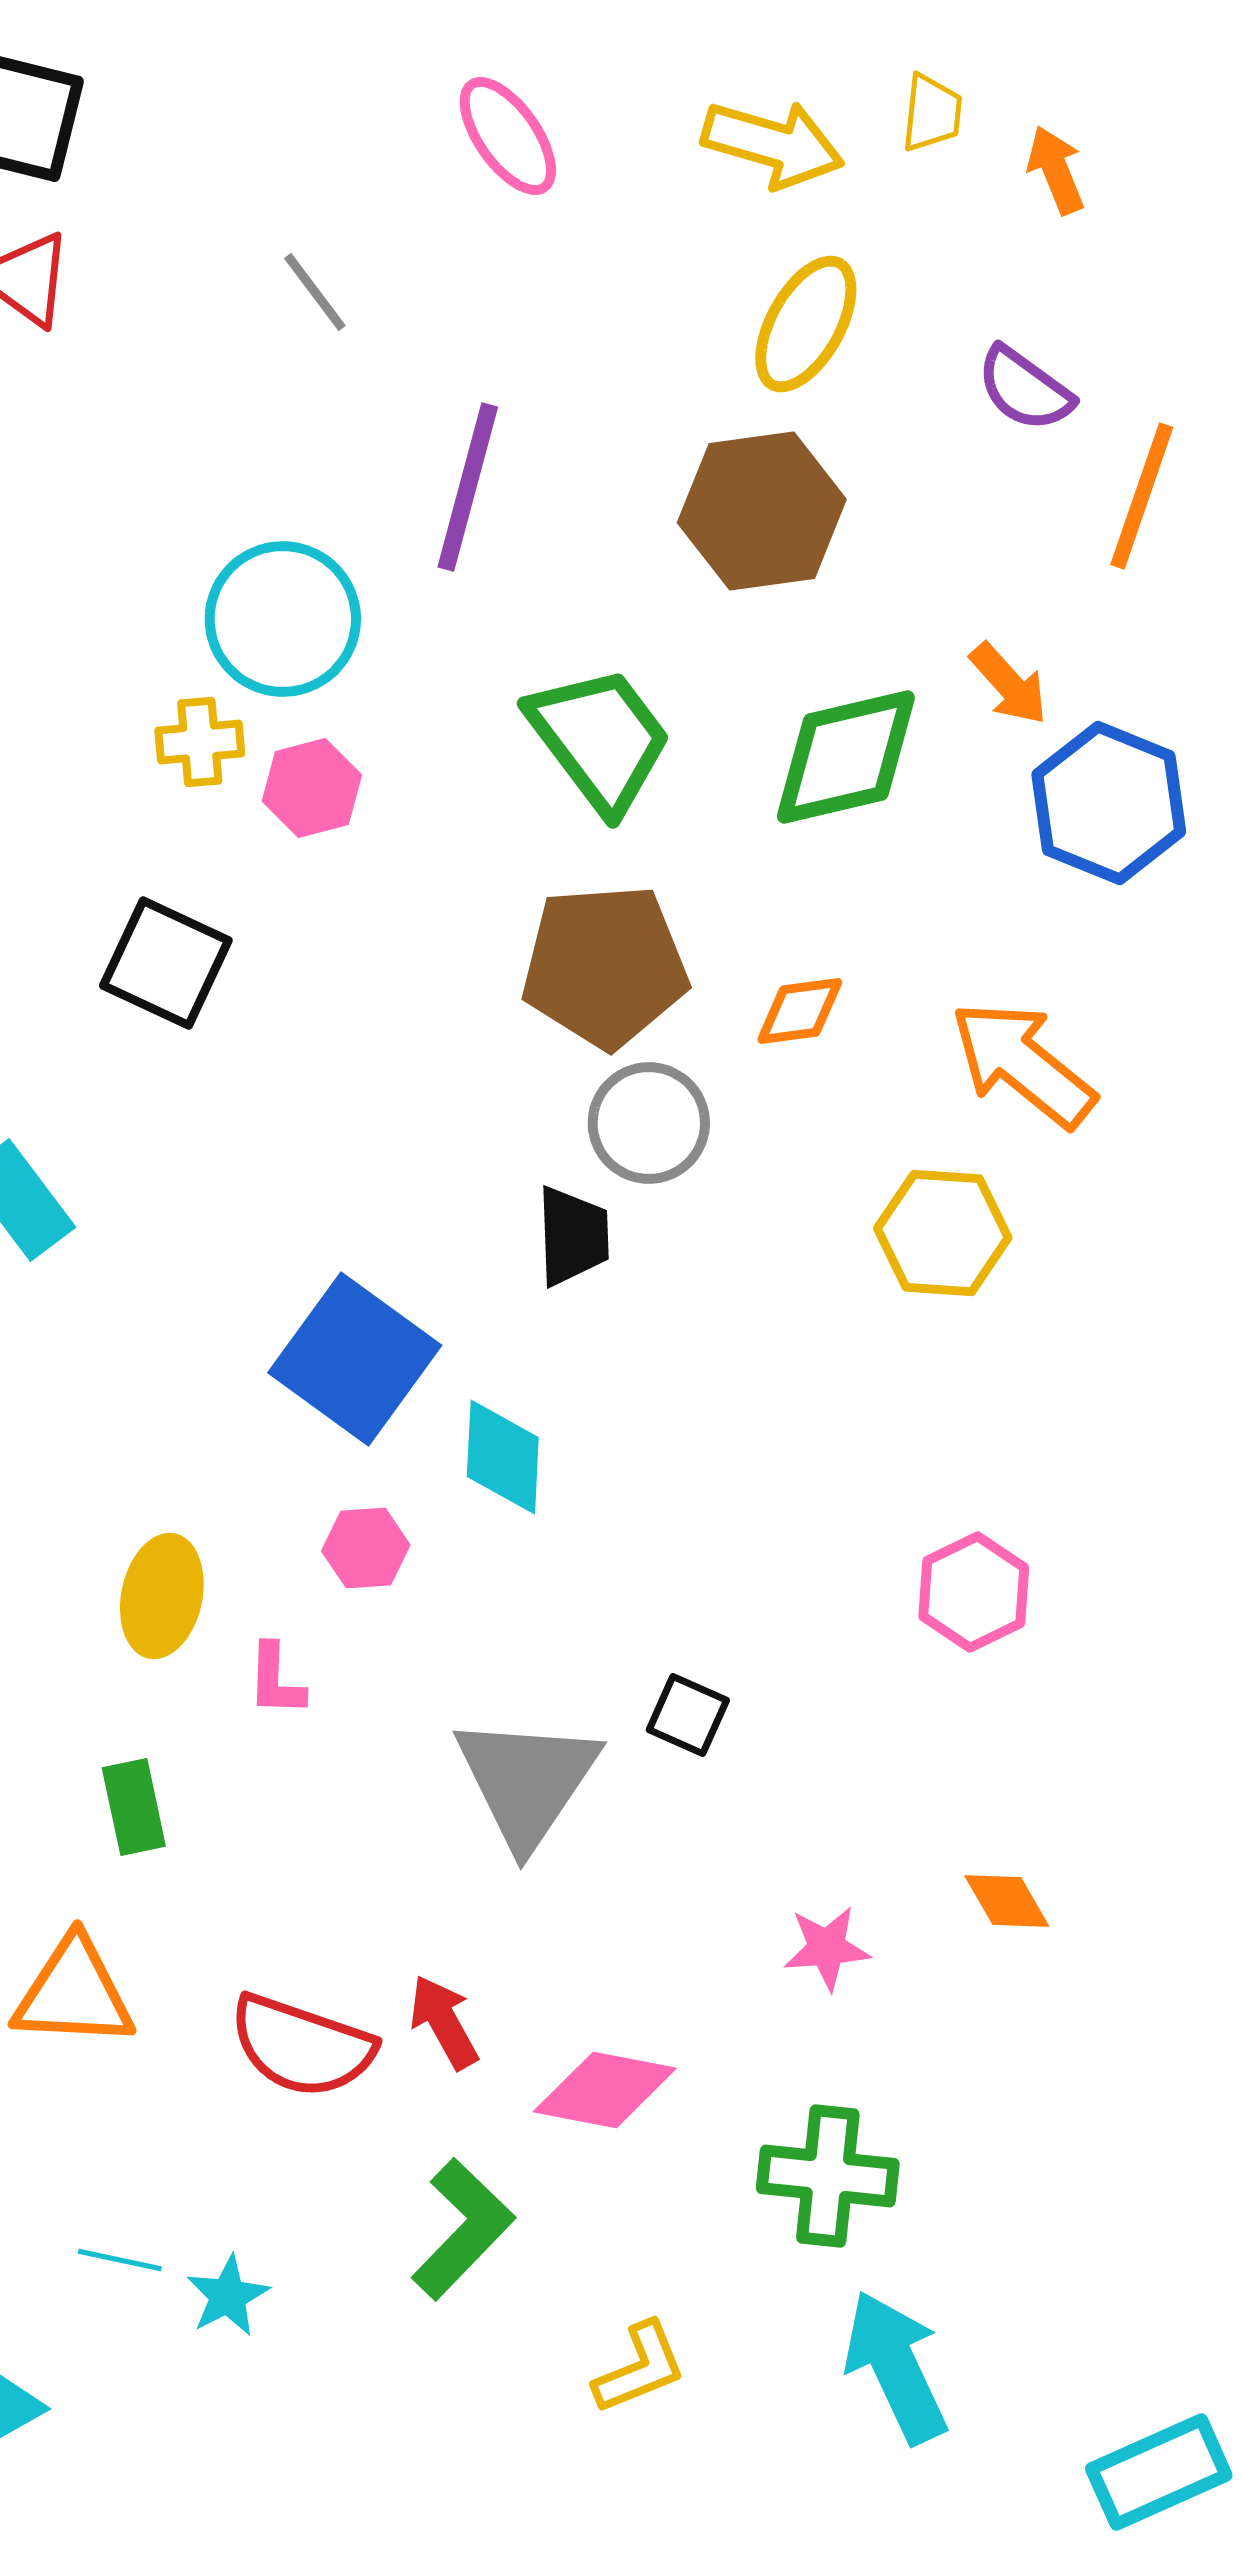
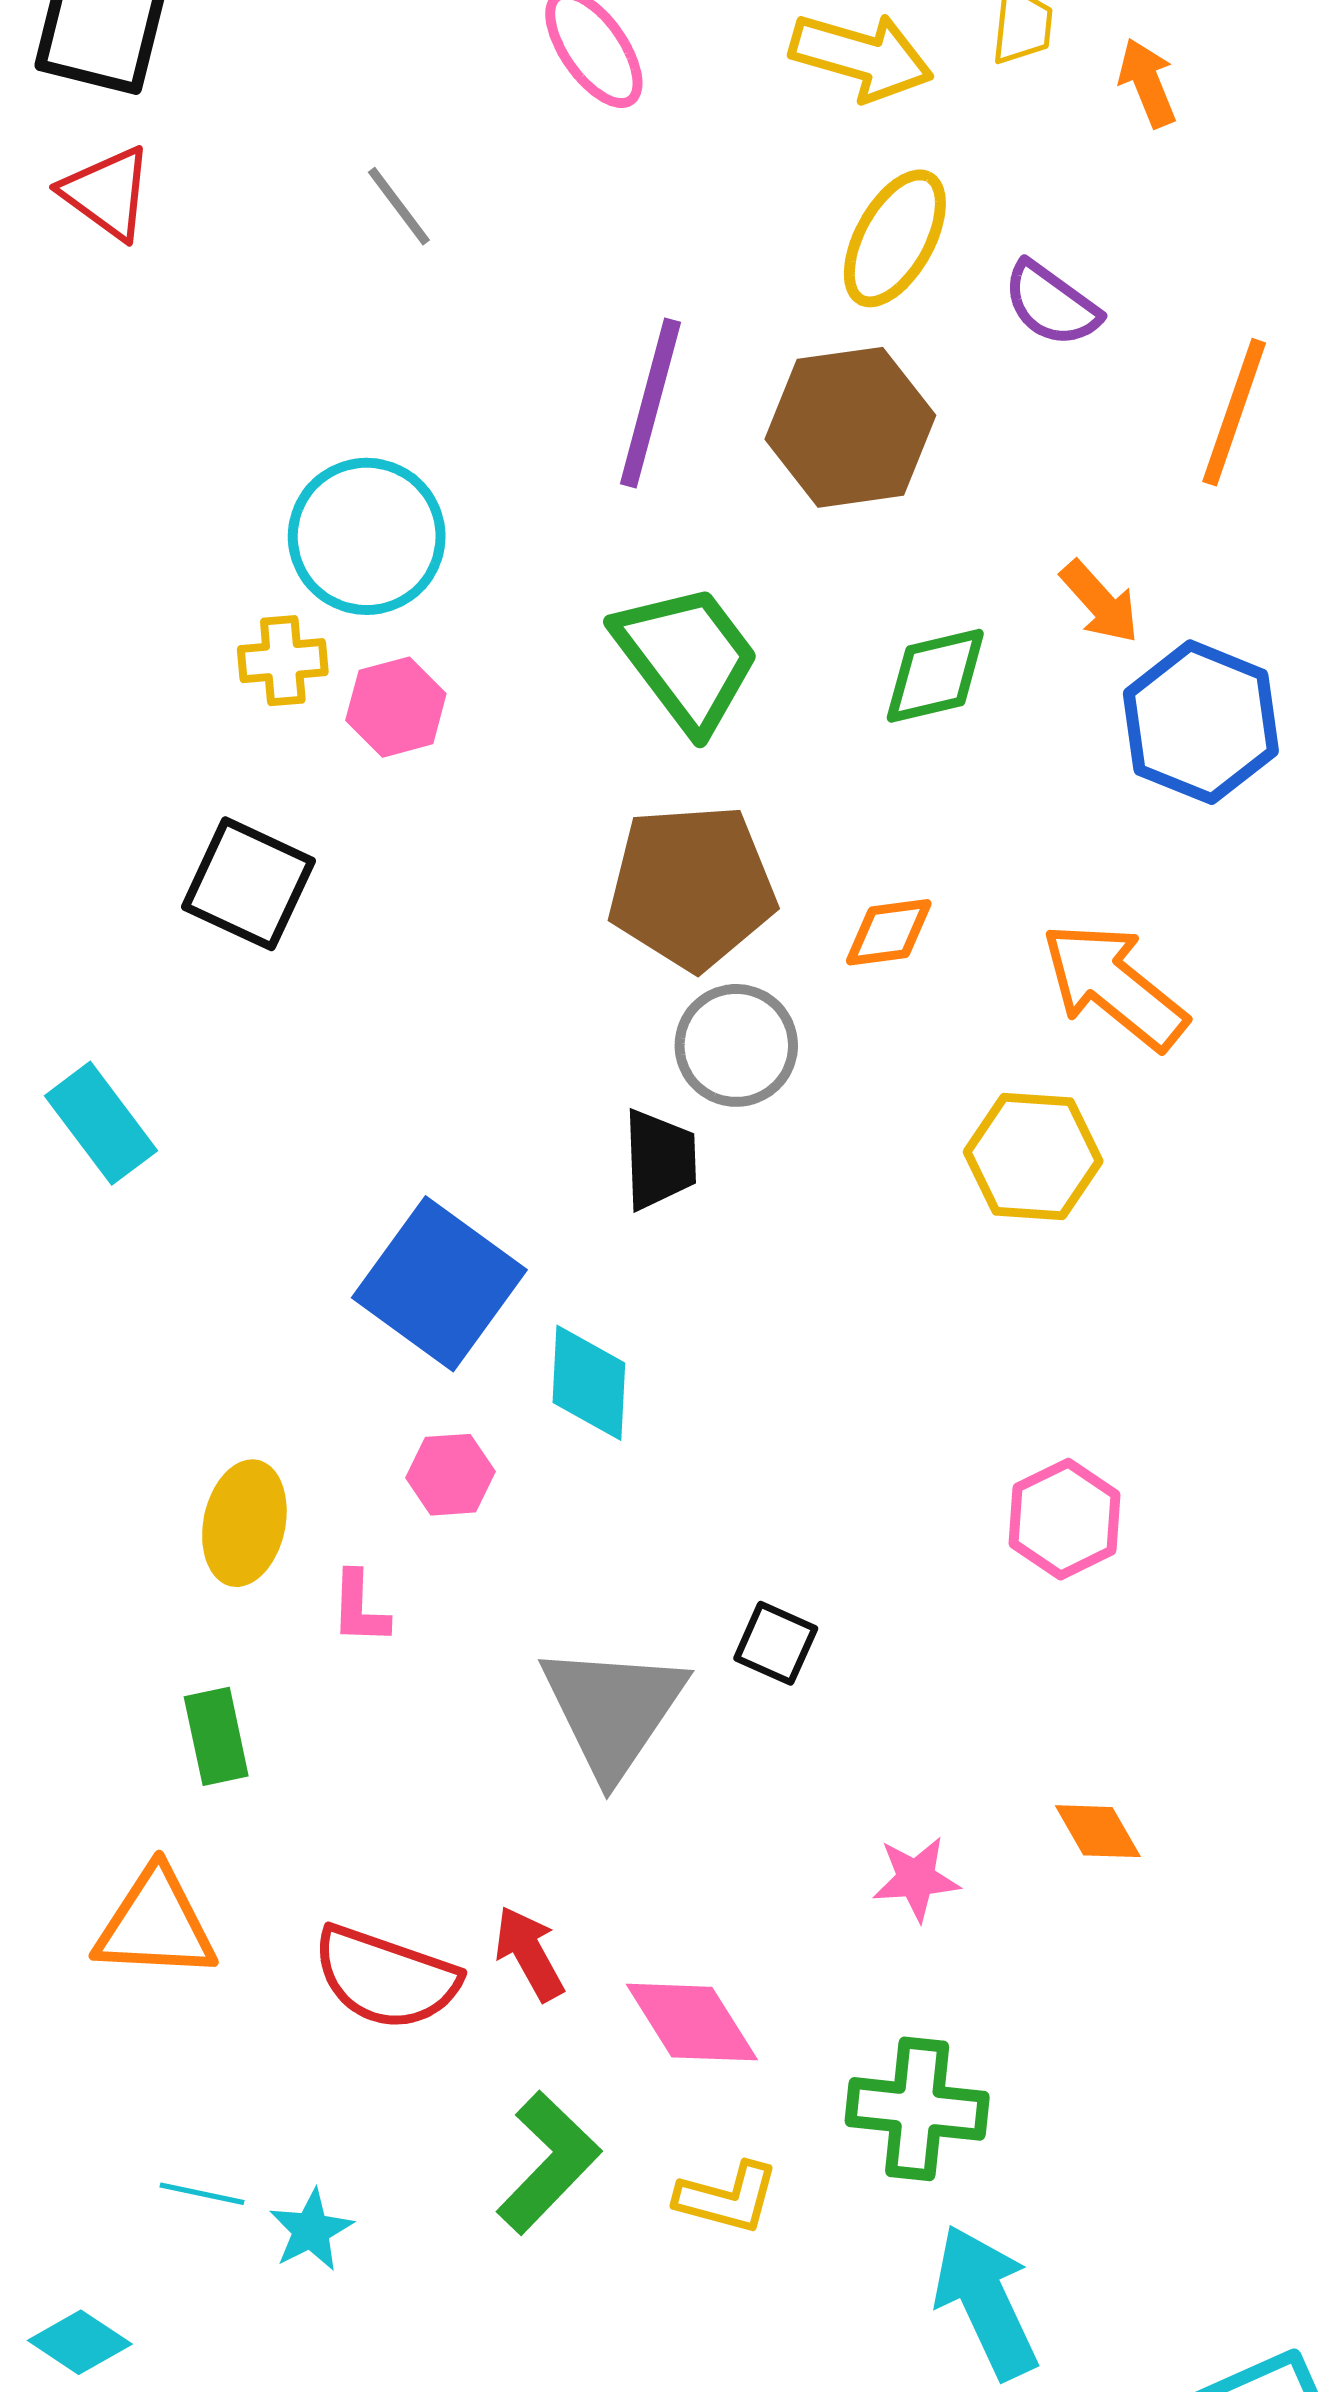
purple semicircle: (1025, 389) -> (1051, 304), moved
purple line: (468, 487) -> (650, 403), moved
green diamond: (846, 757) -> (935, 676), size x0.7
pink diamond: (605, 2090) -> (692, 2022), turned 47
yellow L-shape: (640, 2368) -> (727, 2198), moved, turned 37

